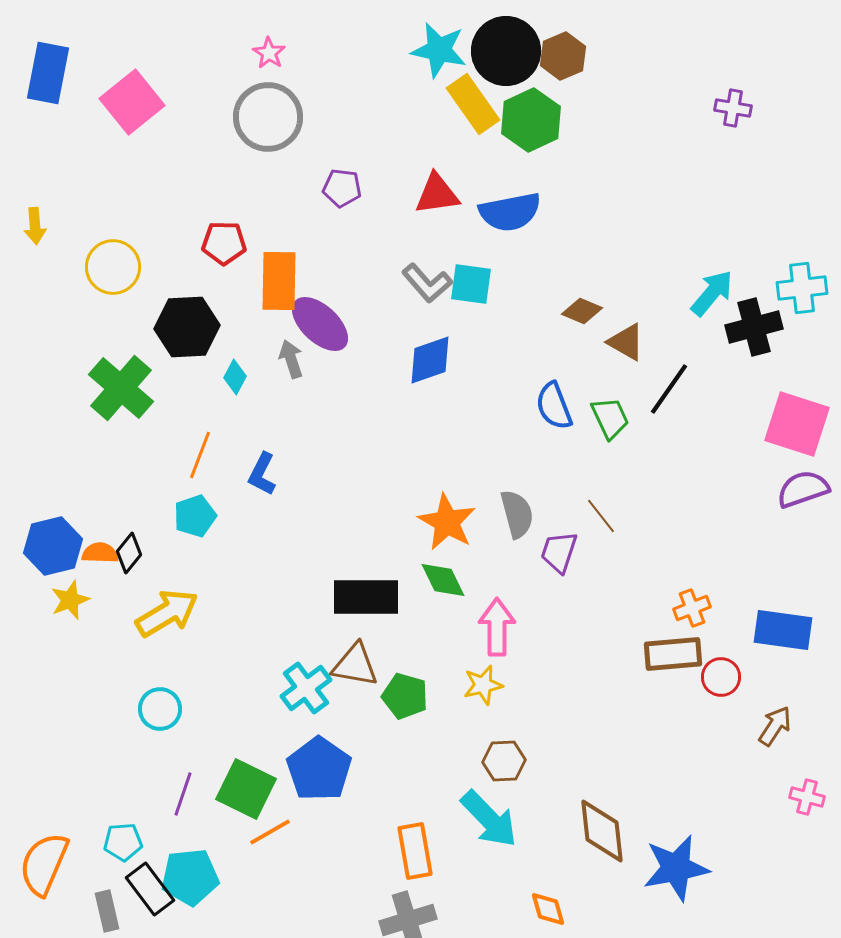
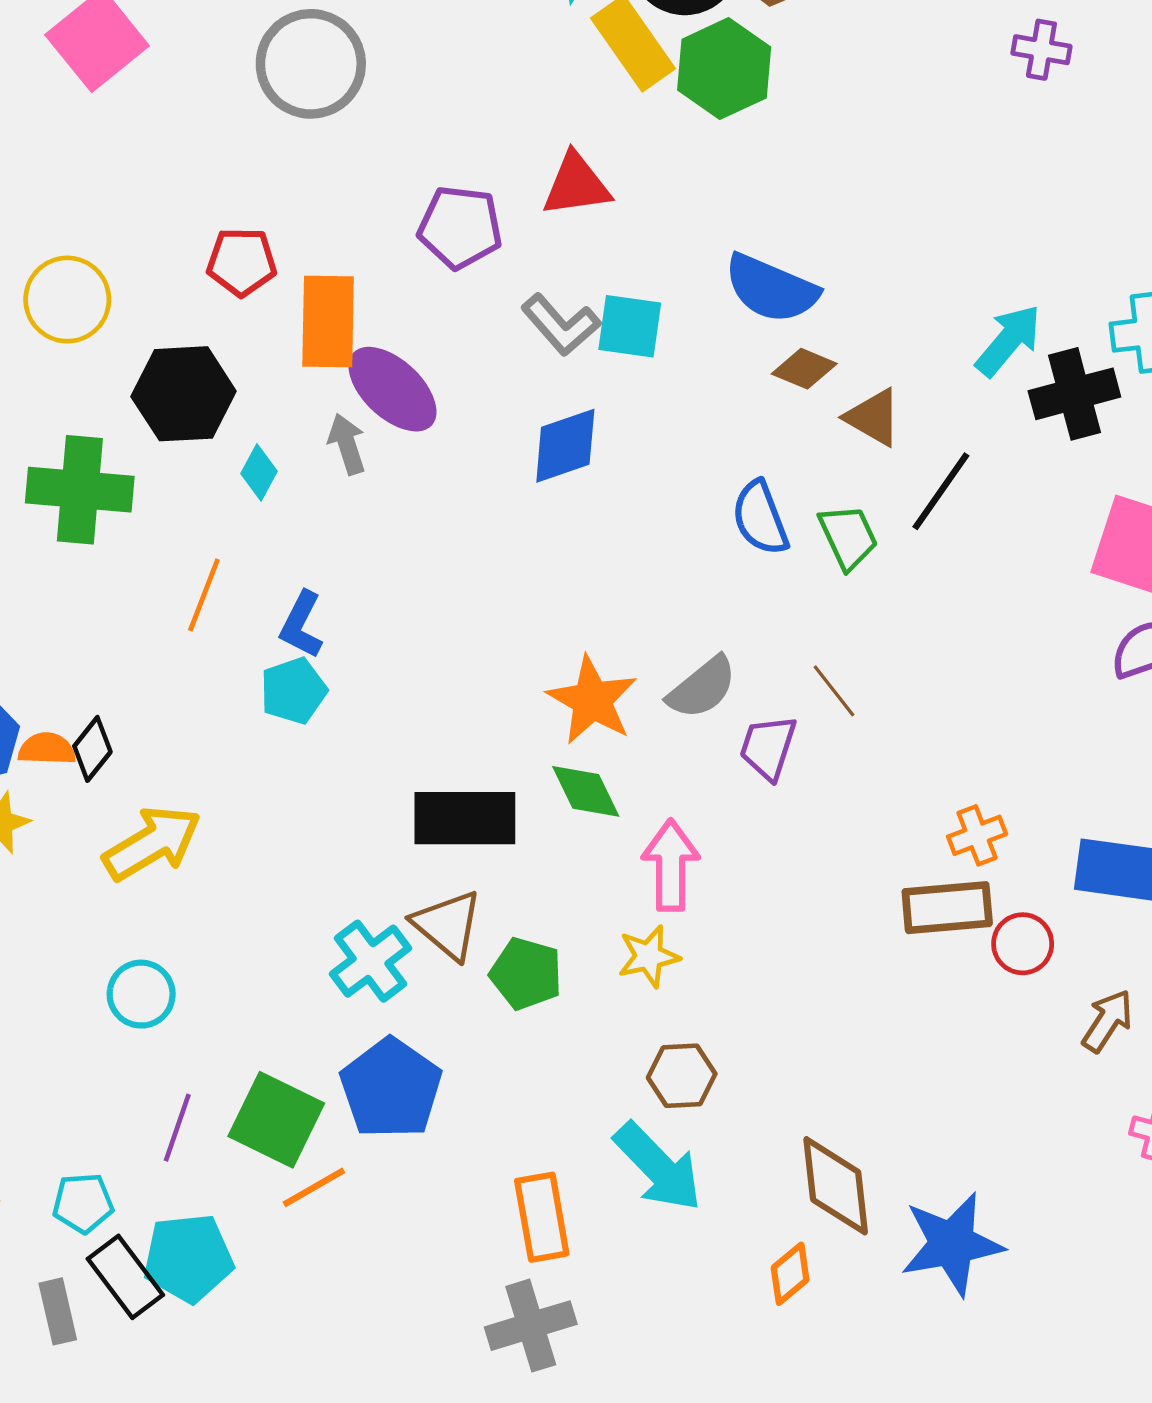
purple pentagon: (342, 188) -> (460, 227), moved, size x1.4
blue semicircle: (510, 212) -> (771, 289), moved, turned 34
green cross: (121, 388) -> (80, 490), turned -36
gray semicircle: (517, 514) -> (702, 688), turned 66
cyan pentagon: (195, 516) -> (294, 691), moved
brown triangle: (355, 665) -> (448, 925), turned 30
orange diamond: (548, 909) -> (790, 1274), moved, turned 66

